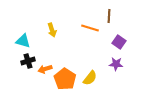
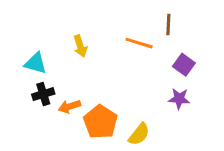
yellow semicircle: (90, 78) -> (139, 134), moved

